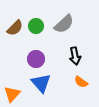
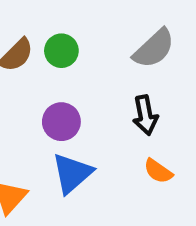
gray semicircle: (64, 24) -> (154, 49), moved
blue triangle: (41, 83) -> (72, 173), turned 30

